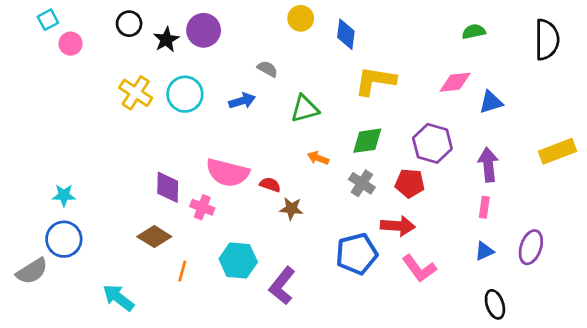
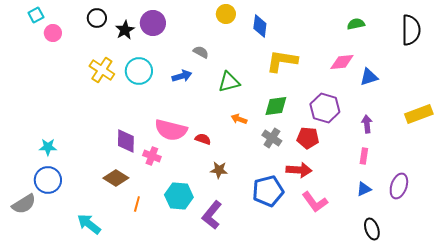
purple arrow: (488, 165) -> (367, 124), size x0.7
brown star: (291, 209) -> (219, 170), moved

